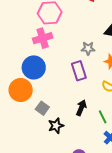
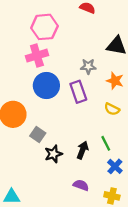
blue circle: (34, 67) -> (46, 86), moved
black arrow: (81, 108) -> (82, 150), moved

